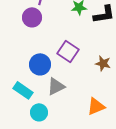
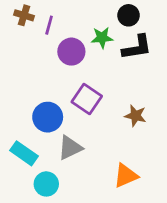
purple circle: (32, 17) -> (71, 52), moved

